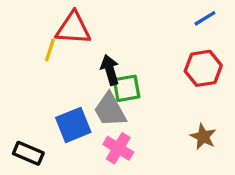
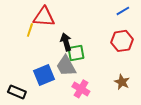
pink cross: (118, 148) -> (81, 89), moved

